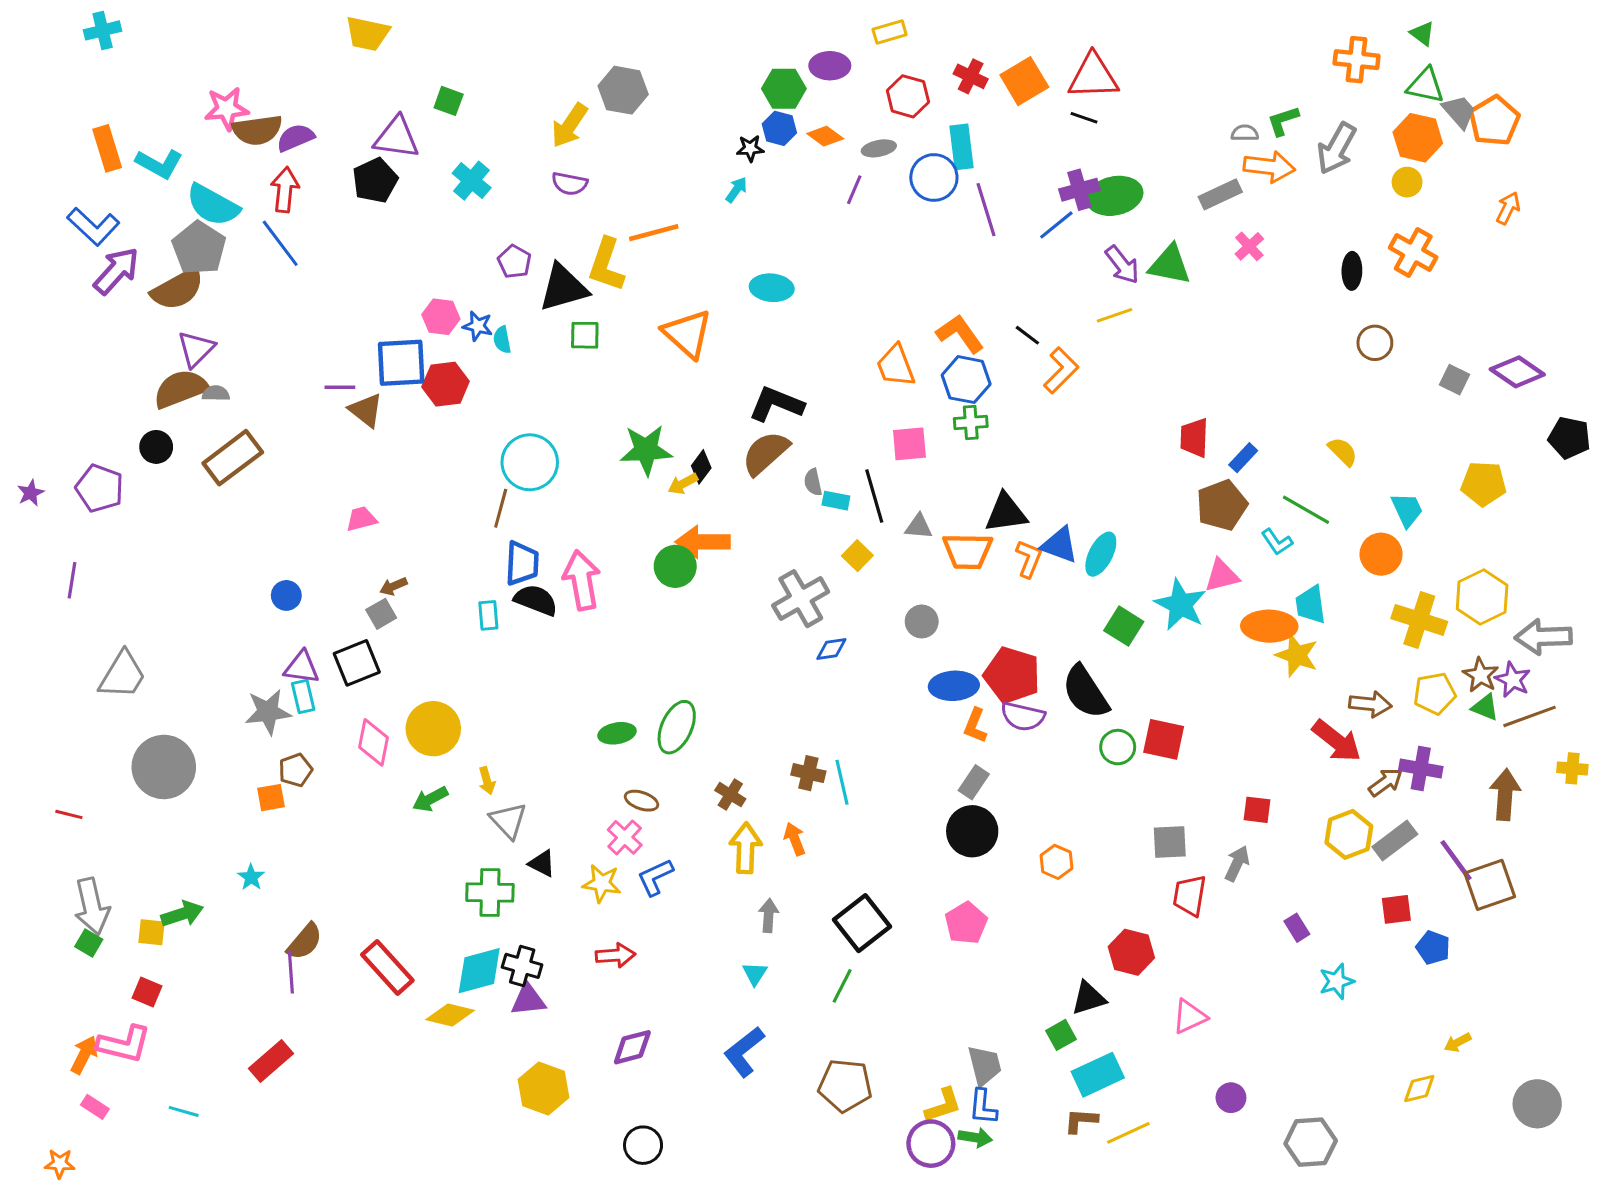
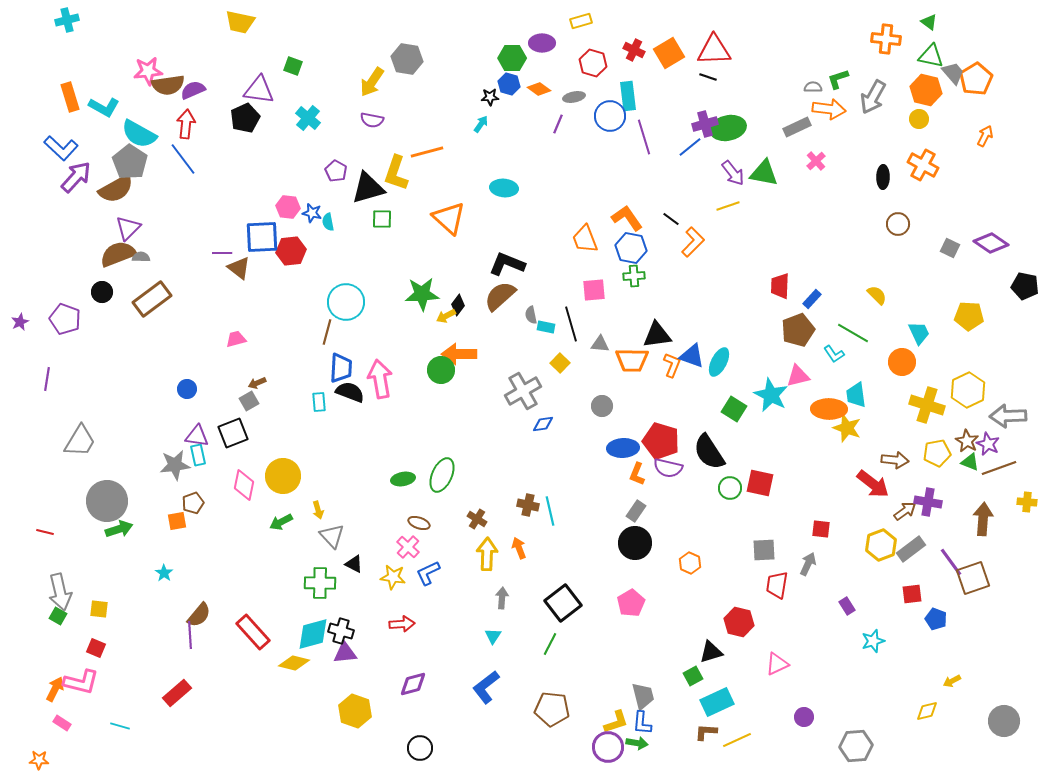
green arrow: (182, 914) -> (119, 529), moved

